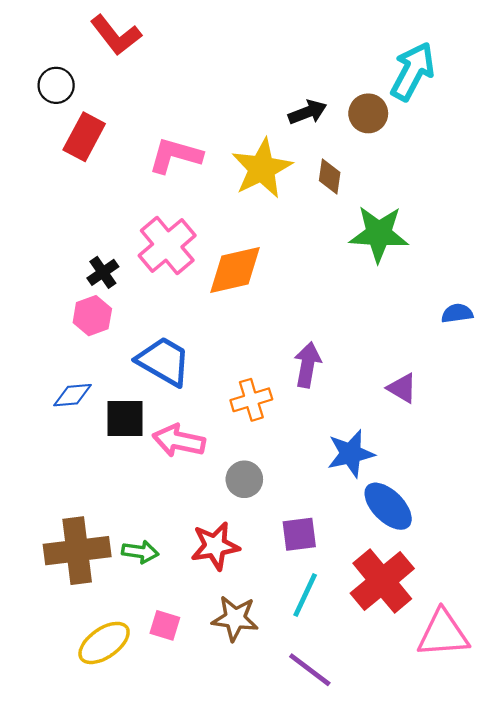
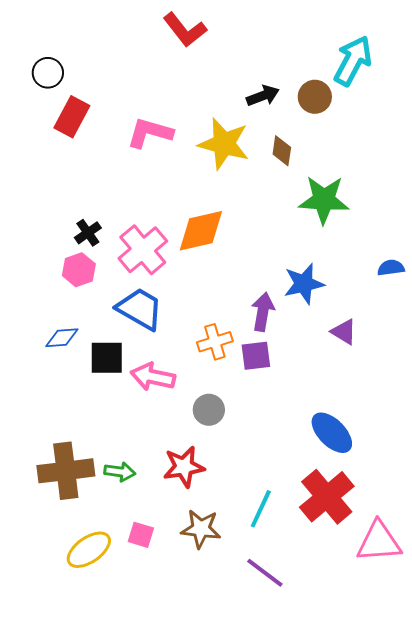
red L-shape: (116, 35) -> (185, 30), moved
yellow star: (262, 168) -> (224, 144), turned -30
pink cross: (167, 245) -> (143, 250), moved
blue star: (351, 454) -> (304, 284), moved
purple square: (299, 534) -> (256, 356), moved

